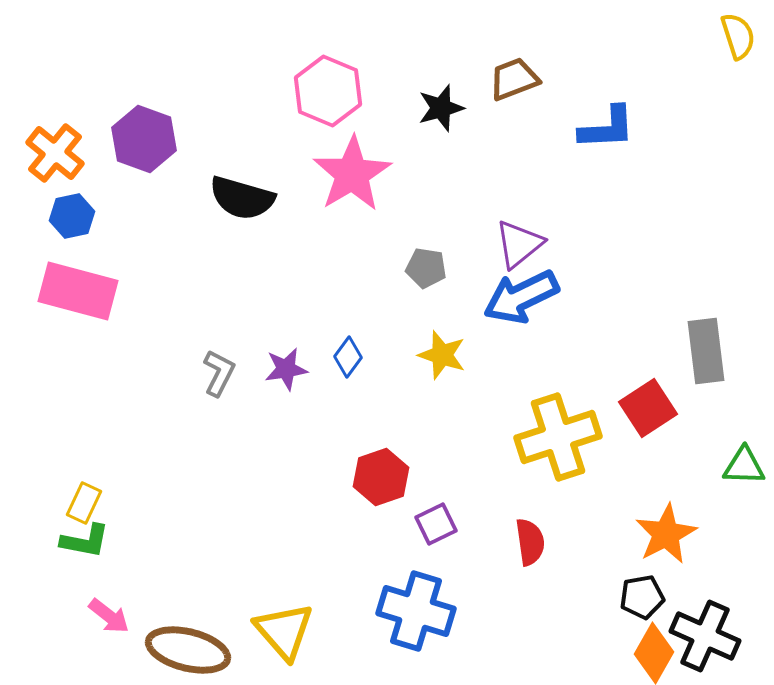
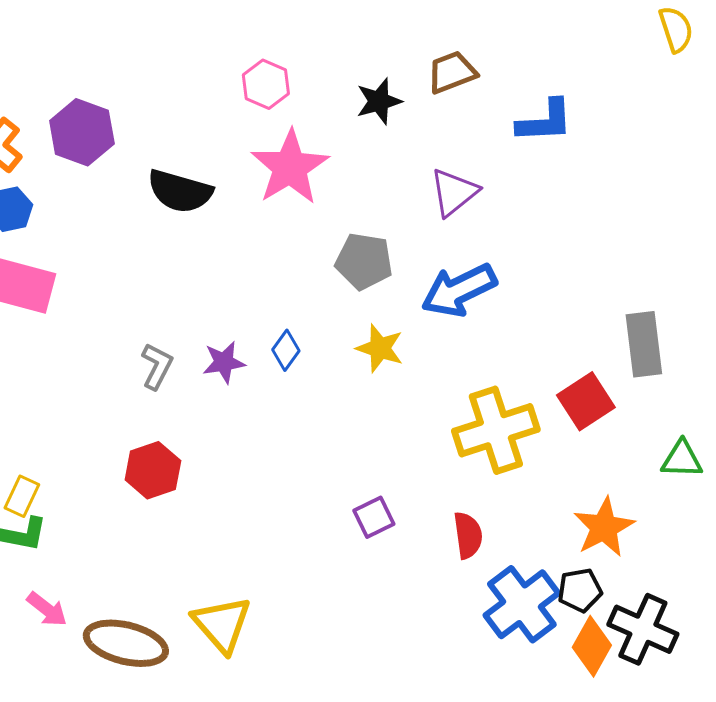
pink hexagon: (328, 91) -> (266, 84), size x0.7
purple triangle: (519, 244) -> (454, 192), moved
gray pentagon: (426, 268) -> (364, 261), size x1.4
red hexagon: (381, 477) -> (153, 470), moved
blue cross: (416, 611) -> (522, 604), moved, turned 36

